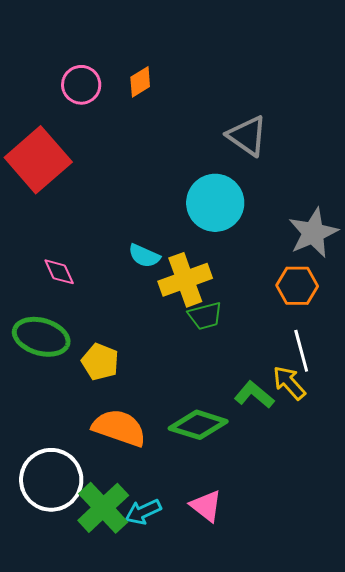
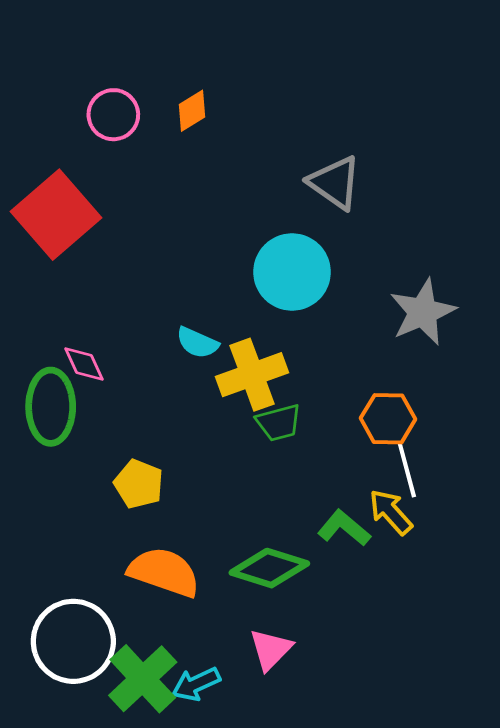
orange hexagon: (297, 286) -> (388, 419), moved
green ellipse: (41, 337) -> (51, 407), moved, turned 74
pink triangle: (206, 506) -> (271, 649), moved, turned 36

